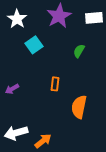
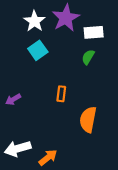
white rectangle: (94, 18) -> (94, 32), moved
white star: (17, 19) -> (34, 21), moved

